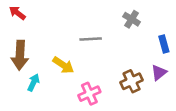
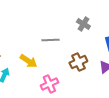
brown cross: (132, 81) -> (78, 62), moved

